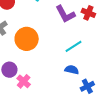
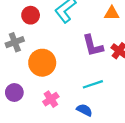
pink cross: (24, 81) -> (51, 99), moved

